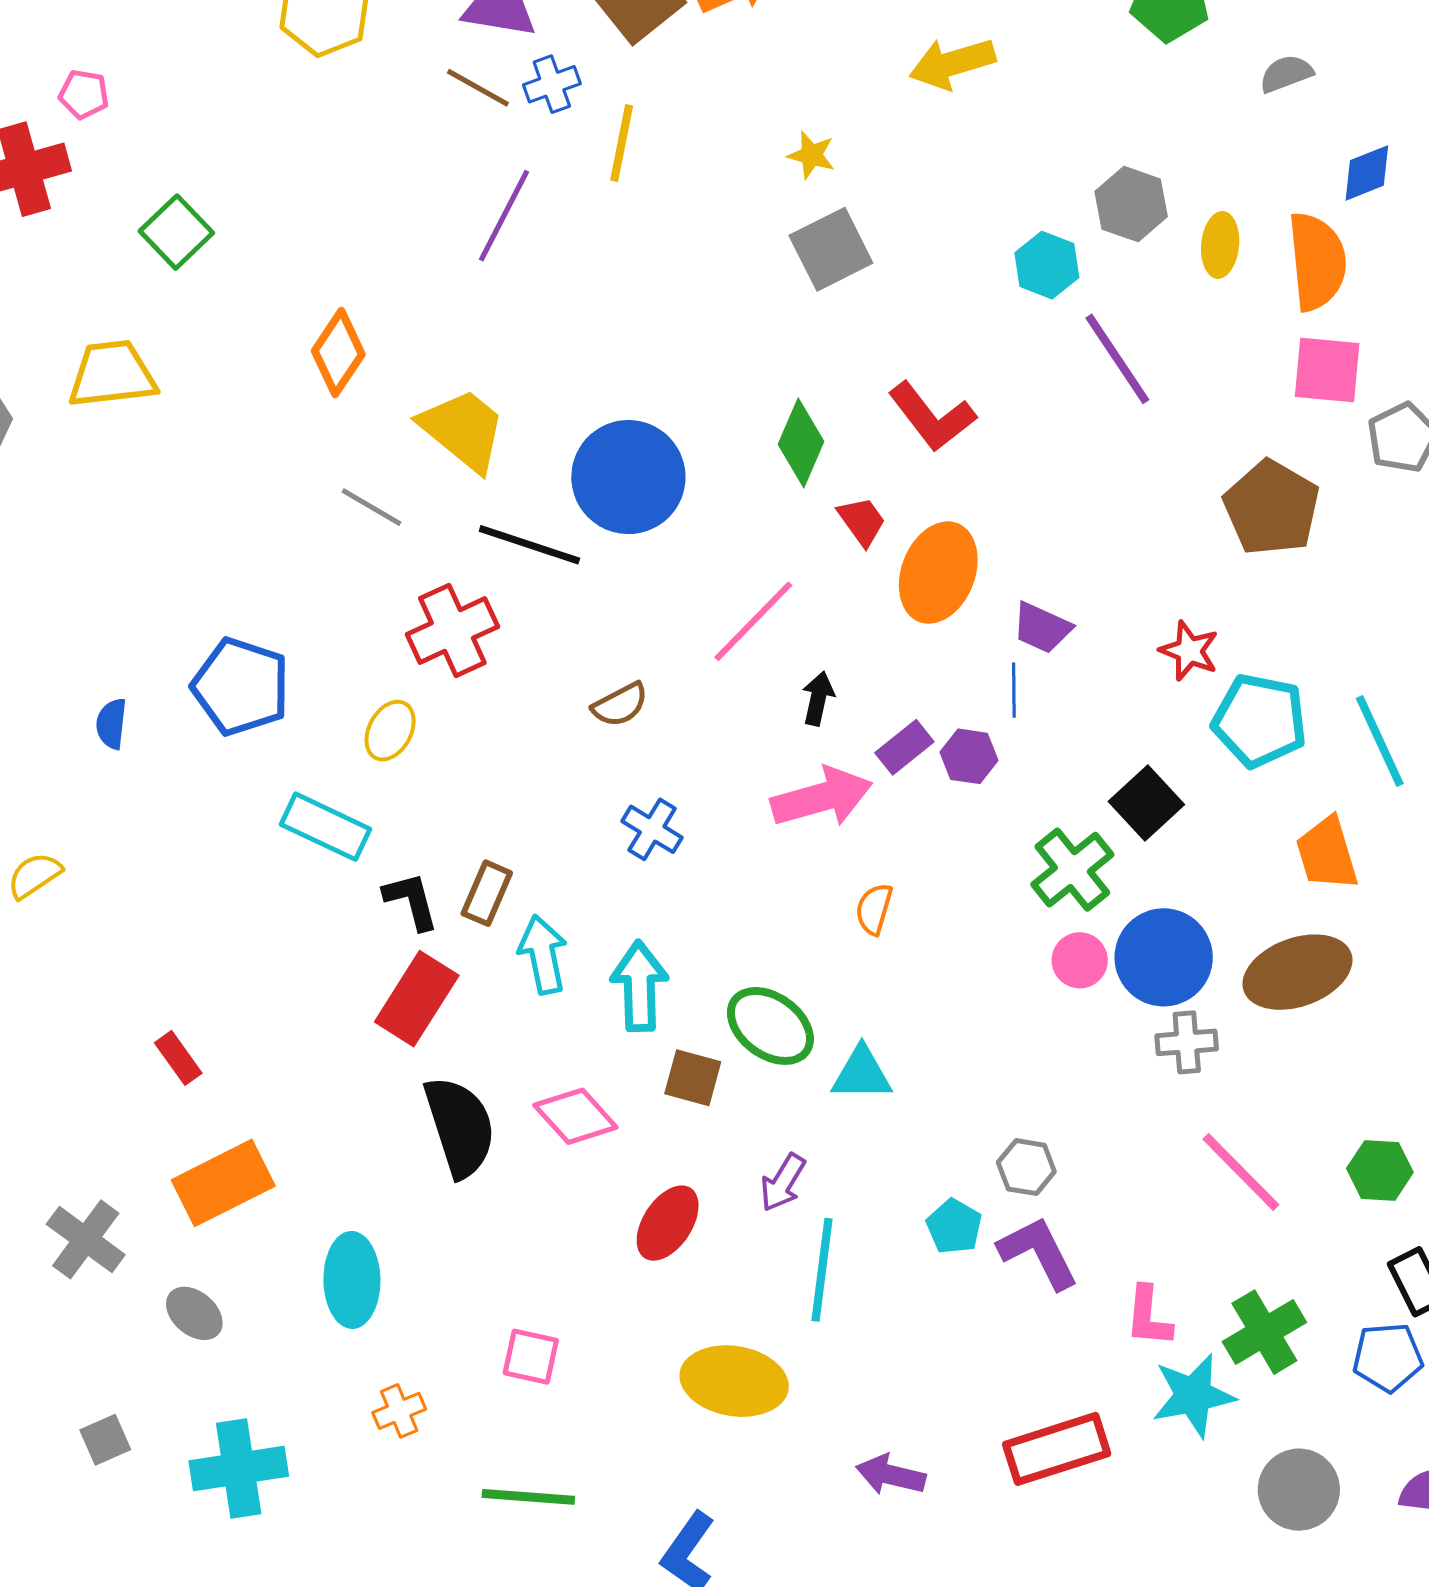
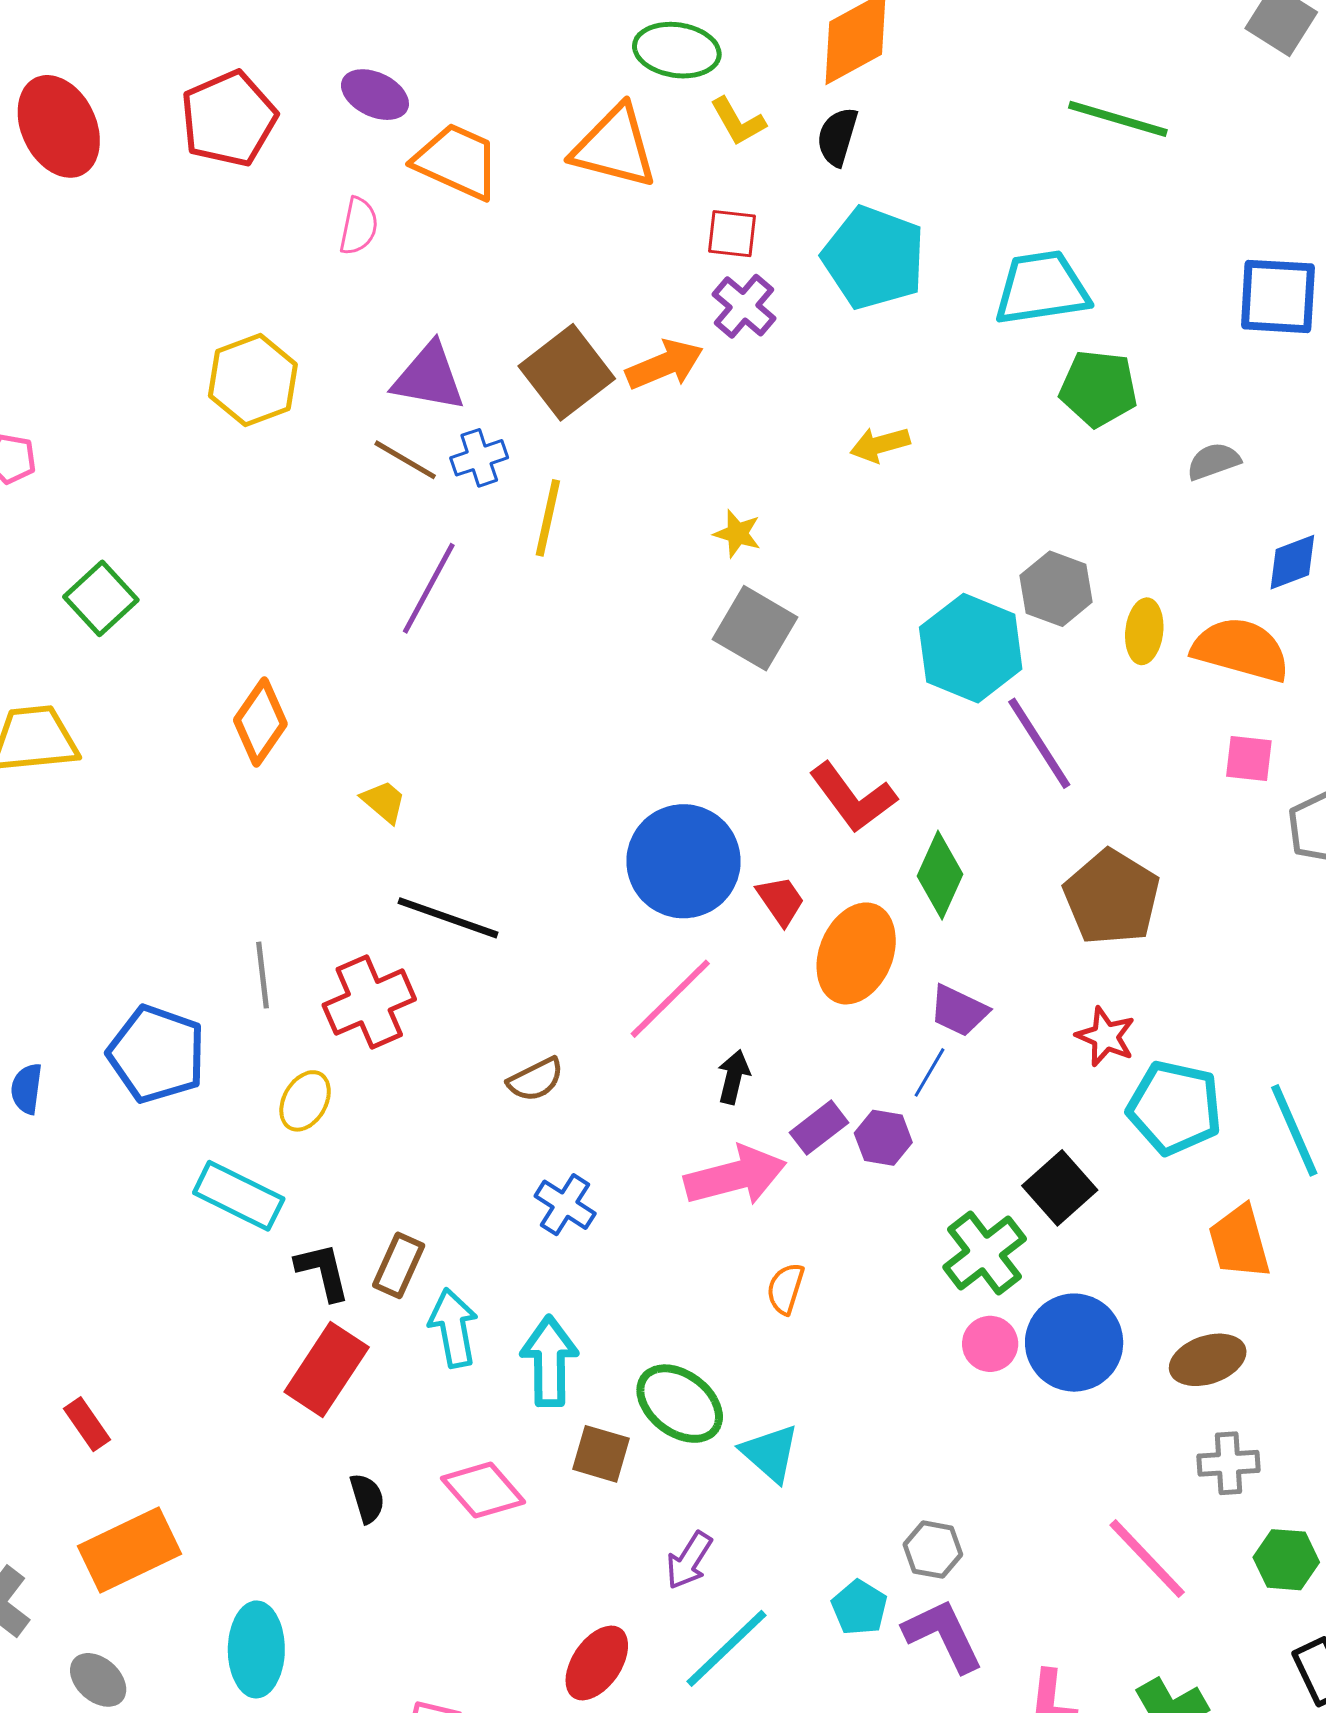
yellow arrow: (952, 63) -> (880, 445), size x0.7
gray square: (831, 249) -> (755, 628), turned -34
orange semicircle: (1317, 261) -> (1241, 650), turned -70
cyan hexagon: (1047, 265) -> (971, 648), size x1.6
pink square: (1327, 370) -> (1249, 758), size x0.7
yellow trapezoid: (463, 430) -> (384, 802), size x0.5
green diamond: (801, 443) -> (940, 875), moved
blue circle: (628, 477) -> (684, 861), moved
gray line: (372, 507) -> (263, 975), moved, turned 52
brown pentagon: (1272, 508) -> (1112, 897), moved
blue line: (1014, 690) -> (929, 1072), turned 30
brown ellipse: (1297, 972) -> (1208, 1360), size x0.7
gray cross: (1187, 1042) -> (1229, 1463), moved
cyan triangle: (862, 1074) -> (770, 1453), turned 40
black semicircle: (460, 1127) -> (367, 1498), size x0.5
red ellipse: (668, 1223) -> (597, 1663), moved
cyan line: (822, 1270) -> (726, 1648), turned 38

